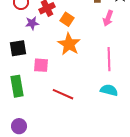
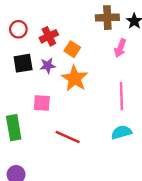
purple star: (32, 23) -> (48, 66), moved
black square: (18, 48) -> (23, 63), moved
cyan semicircle: (109, 90) -> (121, 132), turned -30

